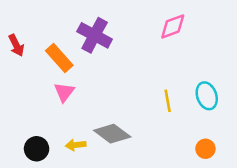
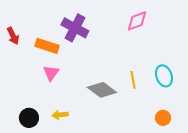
orange rectangle: (59, 58) -> (47, 46), turned -30
gray diamond: (112, 134) -> (102, 90), moved

